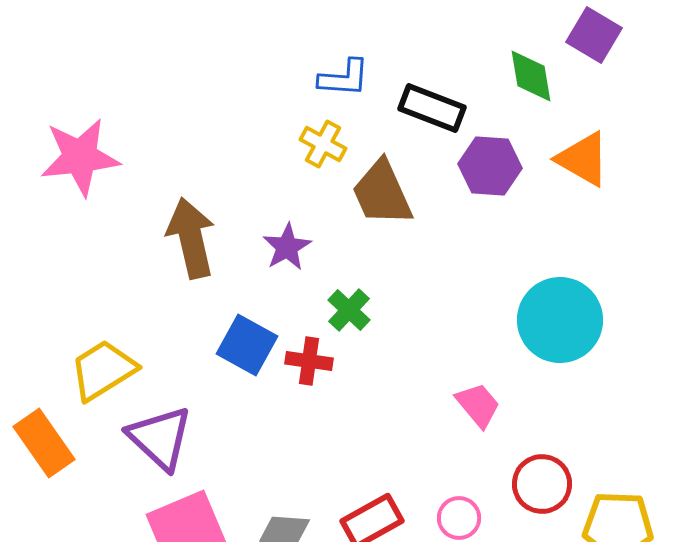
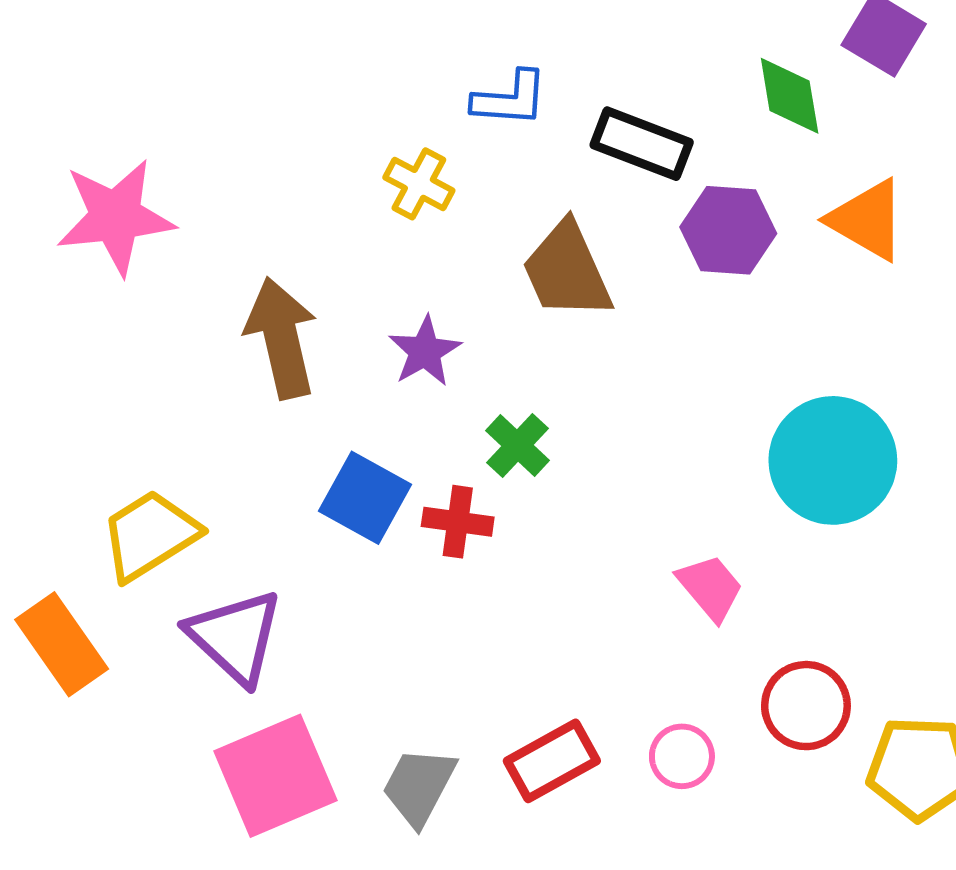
yellow cross: (323, 144) -> (419, 184), moved

